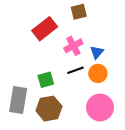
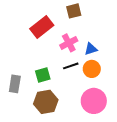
blue triangle: (97, 52) -> (91, 49), turned 32
gray rectangle: (18, 100) -> (15, 84), moved, size x0.7

